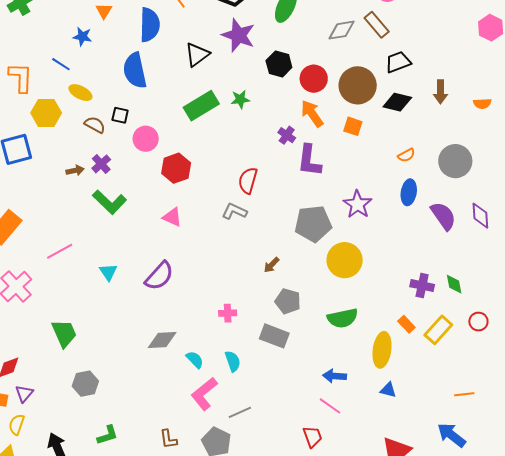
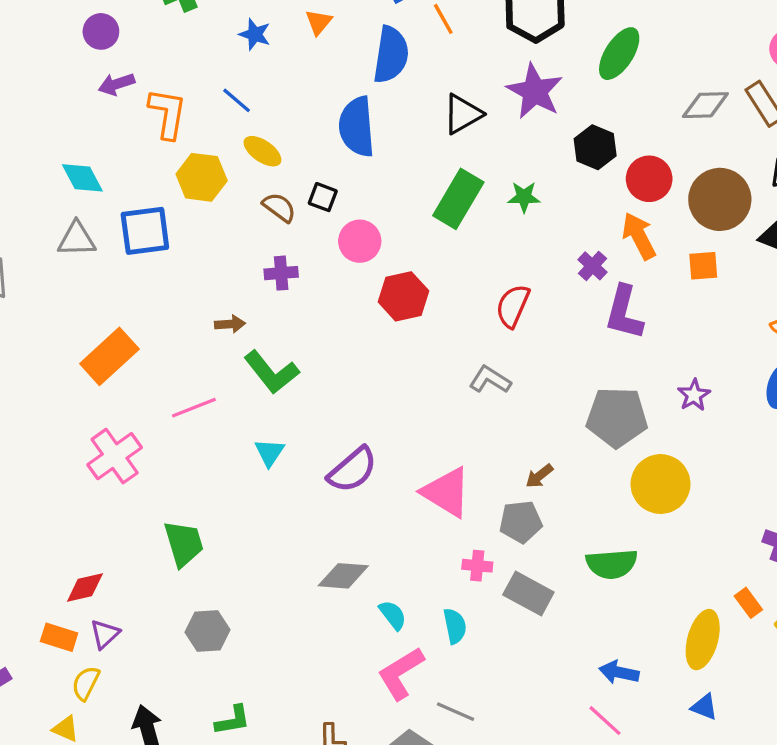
blue star: (82, 37) -> (255, 34), moved
green rectangle: (201, 106) -> (458, 199), turned -36
orange square: (353, 126) -> (703, 266), turned -30
purple cross: (101, 164) -> (281, 273), turned 30
brown arrow: (75, 170) -> (230, 324), moved
red semicircle: (248, 180) -> (513, 306), moved
green L-shape: (110, 202) -> (271, 372), moved
purple star: (358, 204) -> (694, 395), size x0.7
pink triangle: (172, 217) -> (446, 492), moved, size x1.6
gray pentagon: (288, 301) -> (521, 522), moved, turned -30
pink cross: (228, 313) -> (477, 566), moved
green semicircle: (343, 318) -> (612, 564), moved
gray line: (240, 412) -> (455, 712), turned 40

